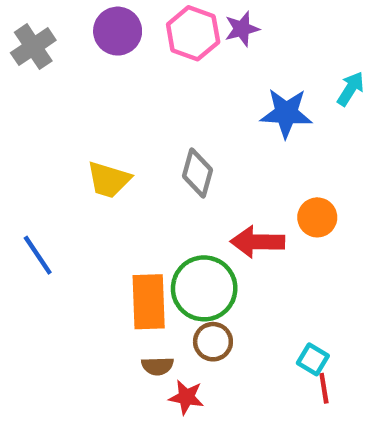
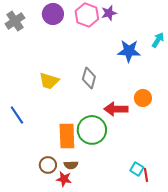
brown circle: (213, 342) -> (48, 165), moved
cyan square: (313, 359) -> (137, 169), moved
red star: (186, 397) -> (64, 179), moved

